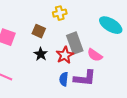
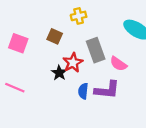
black star: (41, 54) -> (59, 73), moved
red star: (65, 55) -> (73, 63), moved

